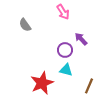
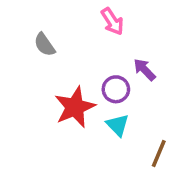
cyan triangle: (66, 70) -> (118, 125), turned 32
red star: (42, 83) -> (75, 107), moved

